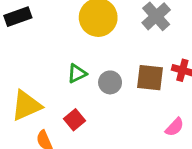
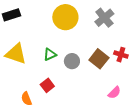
brown square: (150, 78) -> (99, 59), turned 30
yellow triangle: (26, 106) -> (16, 54), moved, turned 40

